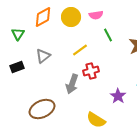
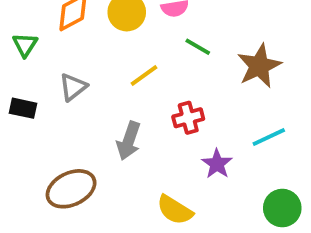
green line: (108, 35) -> (198, 47), turned -32
black rectangle: (17, 67) -> (23, 108), turned 32
red cross: (91, 71) -> (188, 118), moved

